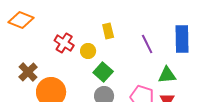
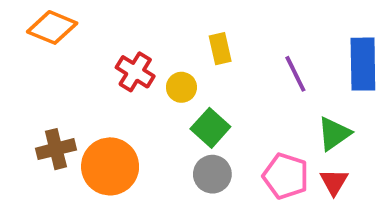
brown cross: (28, 72) -> (56, 149), moved, turned 30
green triangle: (167, 75) -> (334, 134), turned -30

